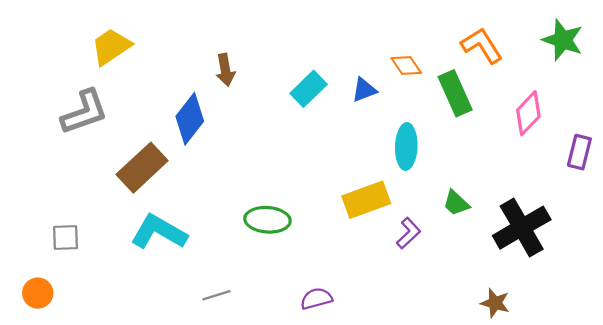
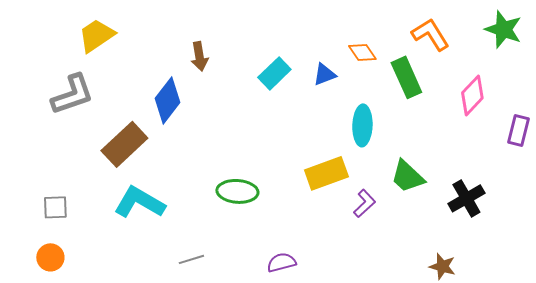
green trapezoid: (456, 203) -> (407, 176), size x1.4
black cross: (522, 228) -> (466, 198), size x0.7
orange circle: (38, 293) -> (50, 257), moved

